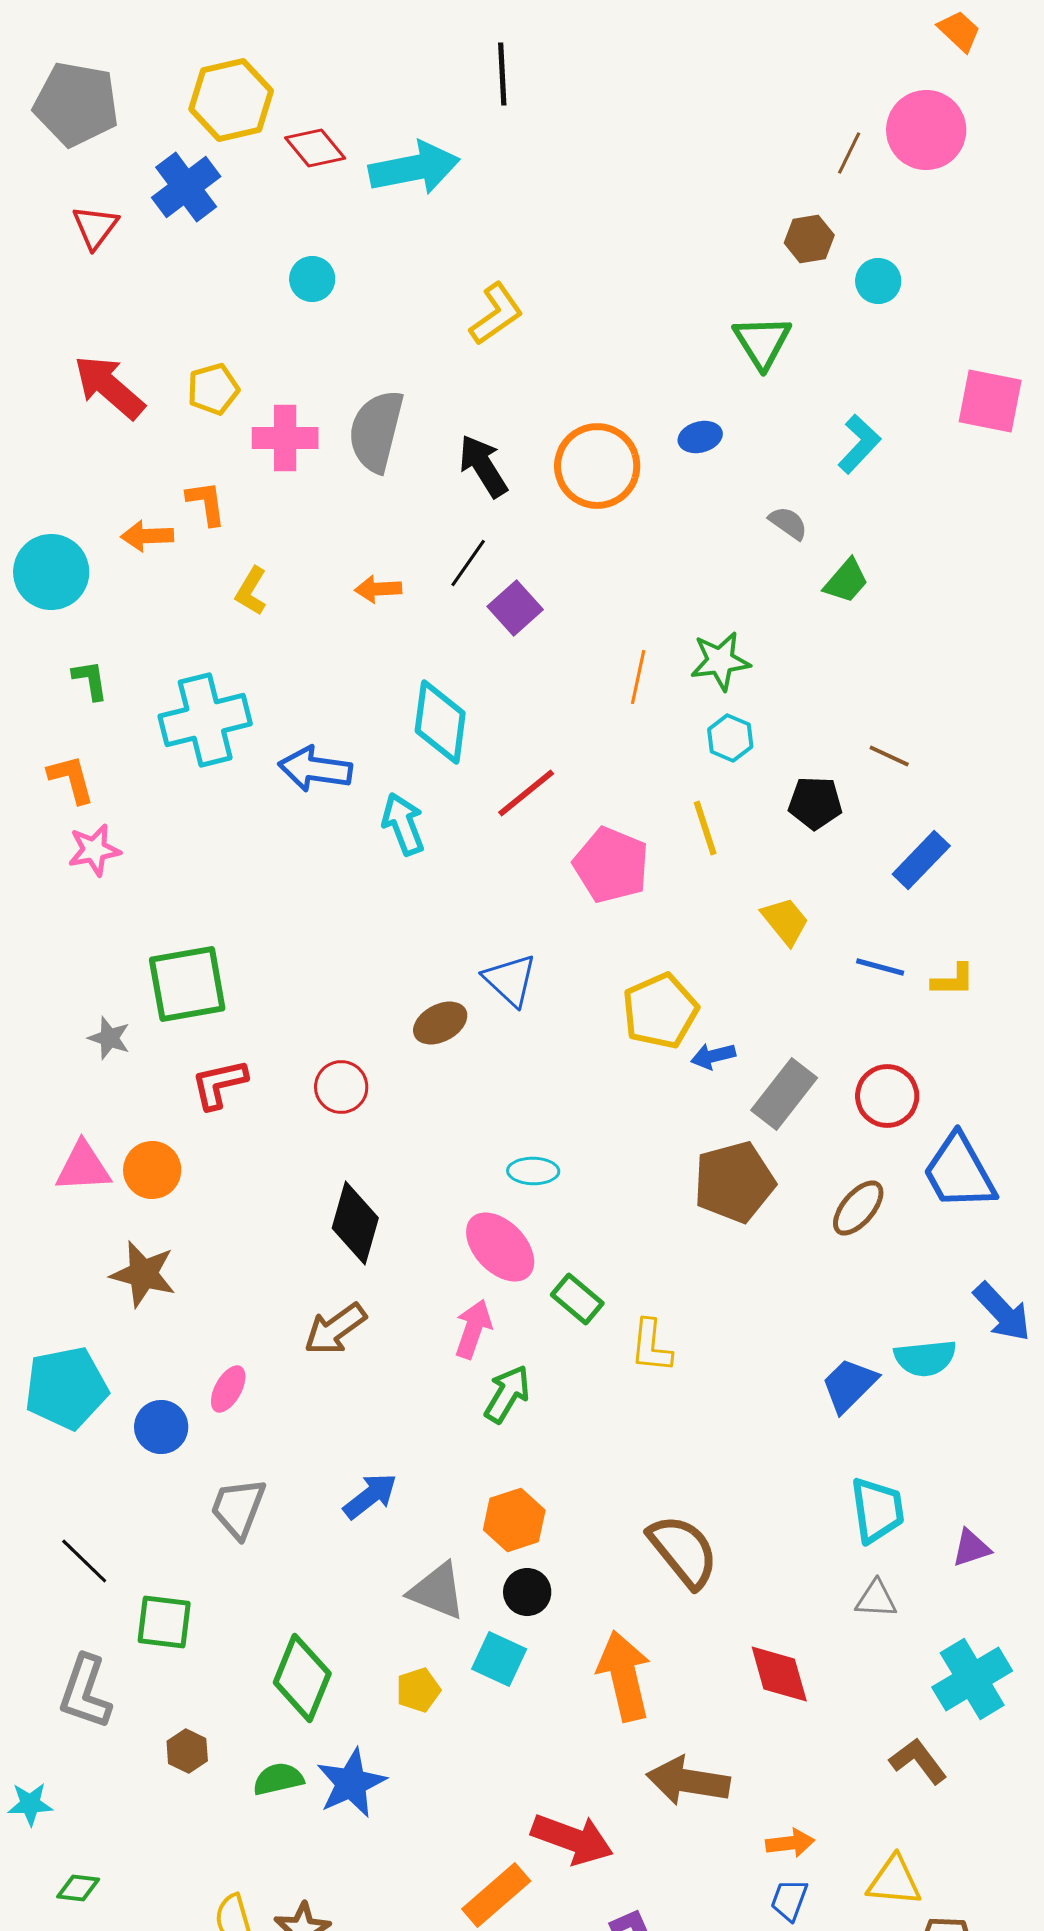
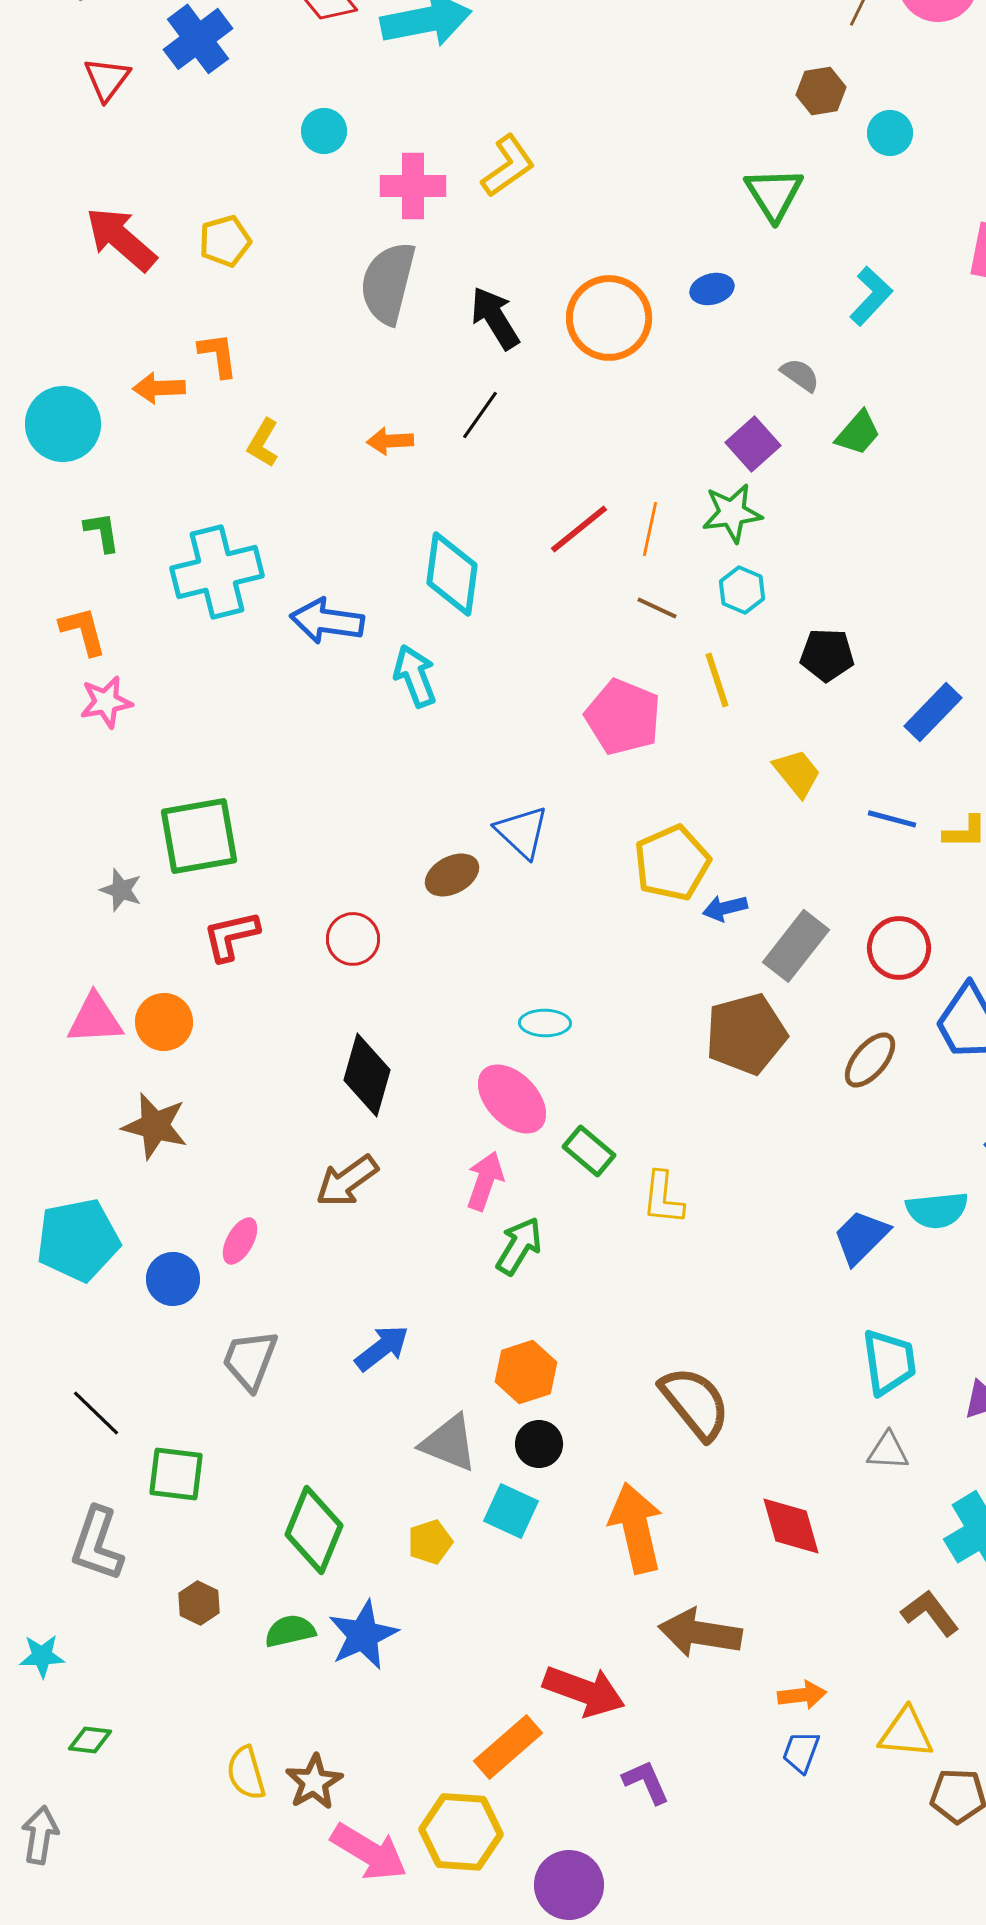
pink cross: (285, 438) -> (413, 186), moved
purple square: (515, 608) -> (753, 444), moved
brown line: (889, 756) -> (657, 608), moved
red line: (526, 793) -> (579, 529), moved

